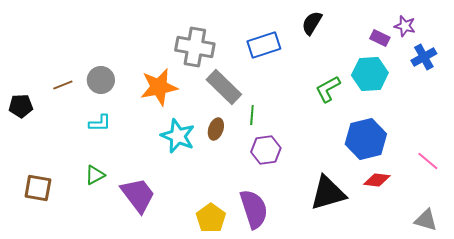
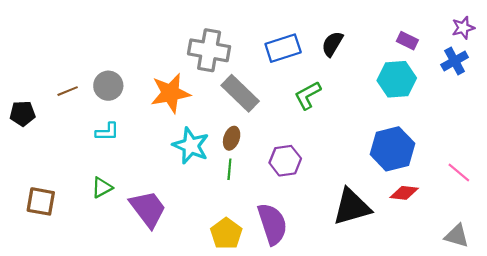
black semicircle: (312, 23) -> (332, 44), moved
purple star: (405, 26) -> (463, 28), moved, turned -30
green L-shape: (328, 89) -> (308, 95), moved
green line: (252, 115) -> (229, 169), moved

